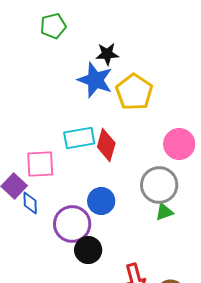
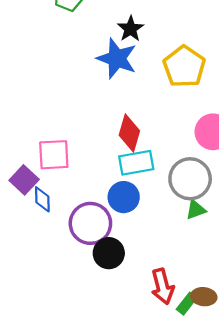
black star: (107, 54) -> (131, 29), turned -30
yellow pentagon: (134, 92) -> (184, 67), moved
cyan rectangle: (79, 138) -> (136, 163), moved

